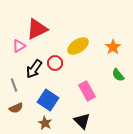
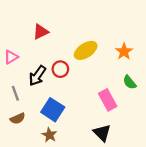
red triangle: (37, 29) -> (41, 32), size x0.7
pink triangle: (19, 46) -> (11, 57), moved
pink rectangle: (87, 91) -> (108, 100), moved
black triangle: (82, 121) -> (102, 133), moved

